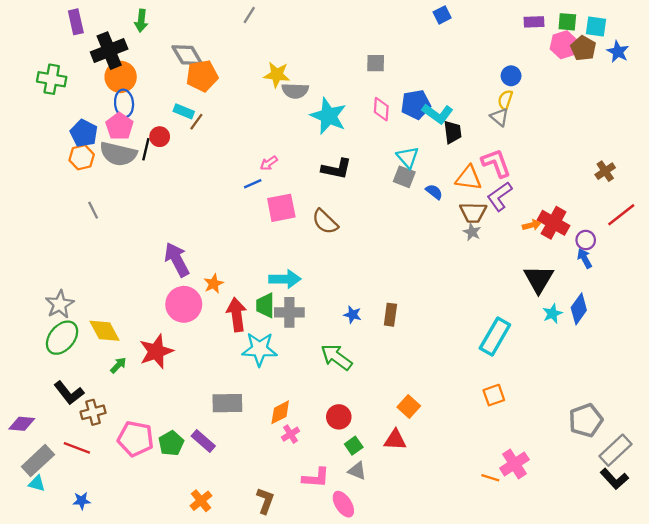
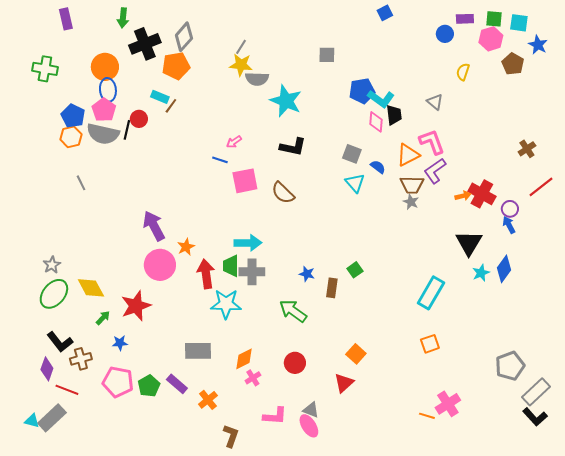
gray line: (249, 15) -> (241, 47), moved
brown pentagon: (583, 48) -> (513, 64), moved
black cross: (109, 51) -> (145, 44), moved
gray diamond: (187, 55) -> (184, 37), moved, turned 72
blue circle: (511, 76) -> (445, 34), moved
yellow semicircle: (505, 100) -> (463, 72), moved
pink diamond: (381, 109) -> (376, 122), moved
cyan triangle: (408, 157) -> (355, 183), moved
orange triangle: (469, 178) -> (408, 155), turned -35
blue line: (253, 184) -> (220, 160), turned 42
gray star: (60, 304) -> (52, 265), size x0.7
brown rectangle: (390, 315) -> (332, 288), moved
purple diamond: (22, 424) -> (47, 369), moved, turned -75
red triangle: (395, 440) -> (344, 383), turned -45
green square: (354, 446) -> (355, 270), moved
gray rectangle: (38, 461) -> (52, 418), moved
blue star: (82, 501) -> (120, 343), moved
orange cross: (201, 501) -> (208, 400), moved
pink ellipse: (343, 504) -> (309, 426), moved

